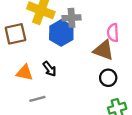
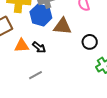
brown triangle: (104, 50) -> (62, 26), moved
orange triangle: (24, 73) -> (22, 46), moved

